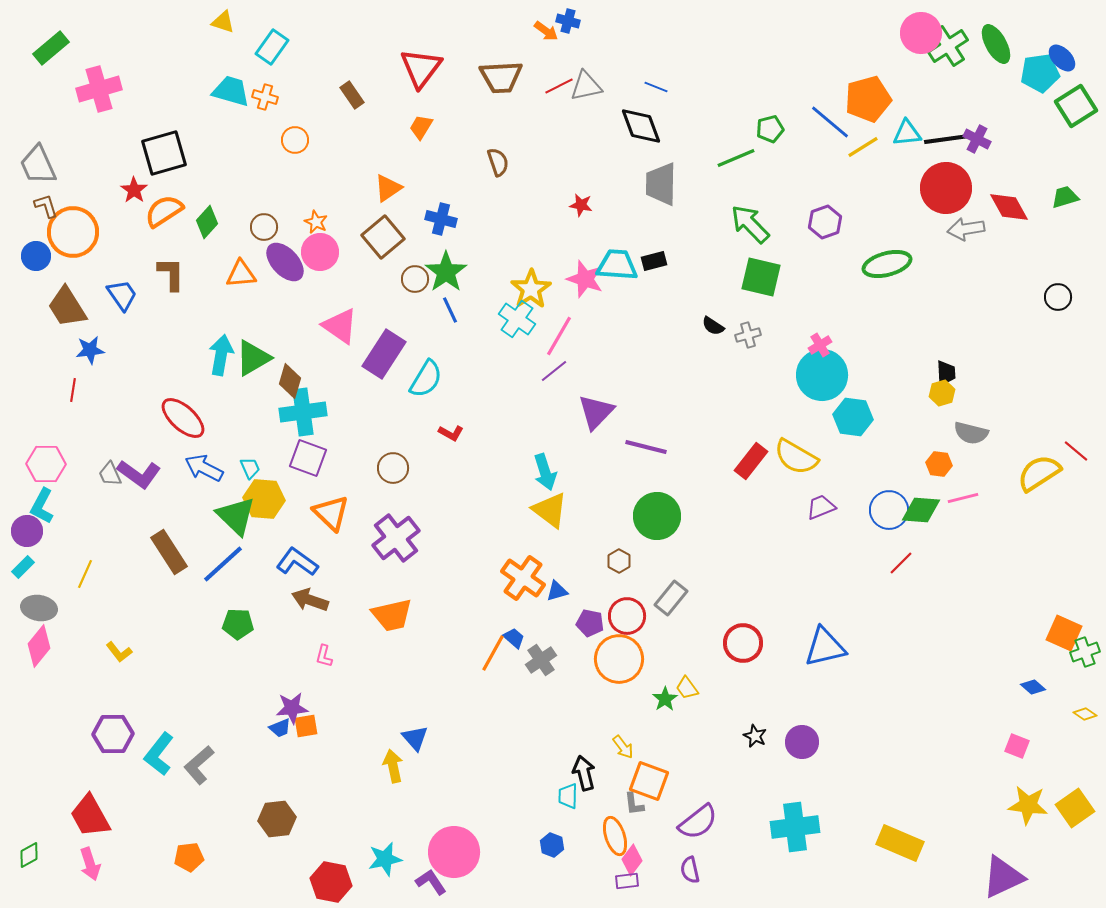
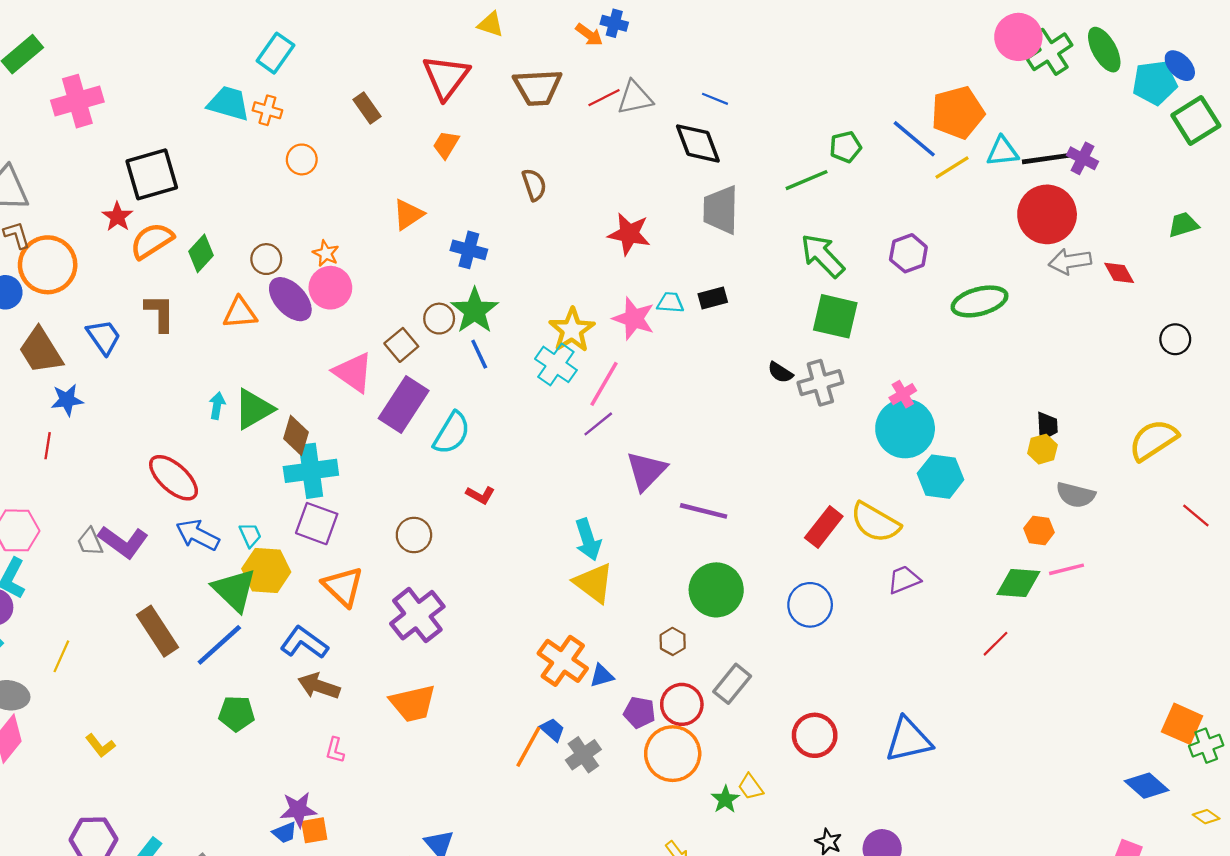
yellow triangle: (223, 22) -> (491, 24), moved
red star: (581, 205) -> (629, 234), size x1.6
red diamond: (1009, 207) -> (1119, 273), moved, size x0.7
brown square: (383, 237) -> (401, 345), moved, size x0.7
cyan trapezoid: (617, 265) -> (670, 303), size x0.6
gray cross: (748, 335) -> (820, 383), size x1.5
cyan arrow: (221, 355) -> (217, 406), size x0.6
yellow semicircle: (1039, 473) -> (1153, 440), moved
blue circle: (889, 510) -> (810, 605), moved
blue diamond: (1033, 687) -> (1147, 786), size x1.5

